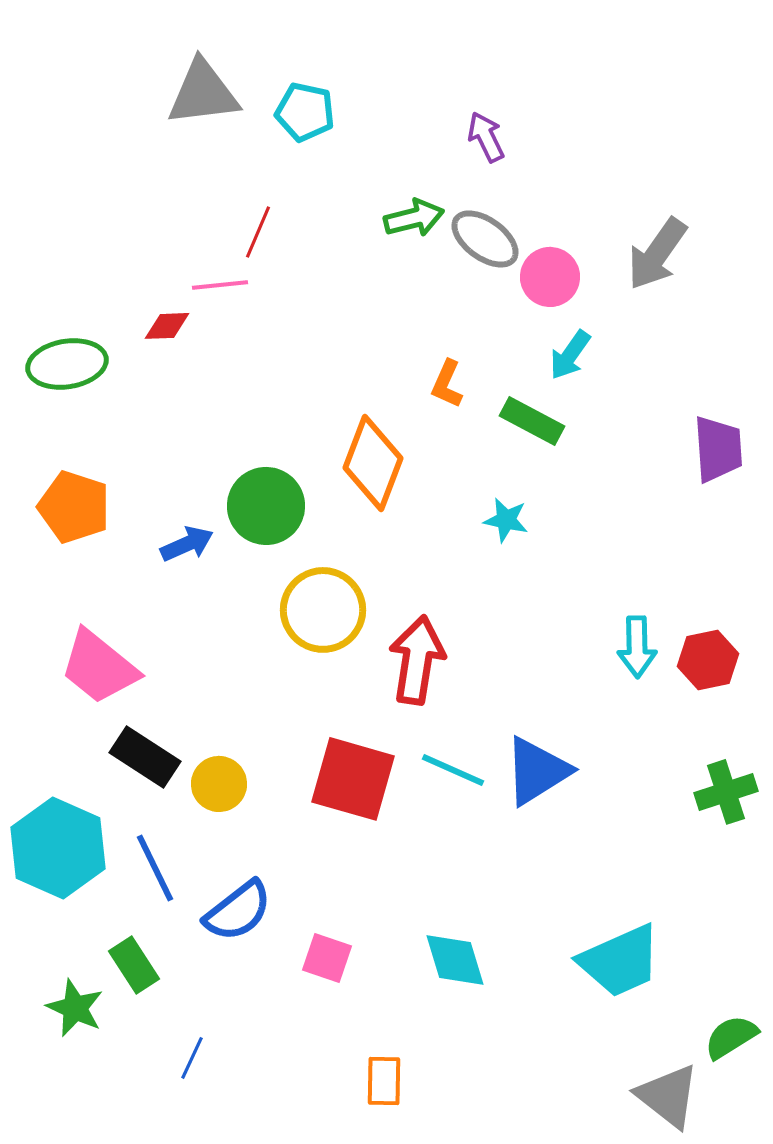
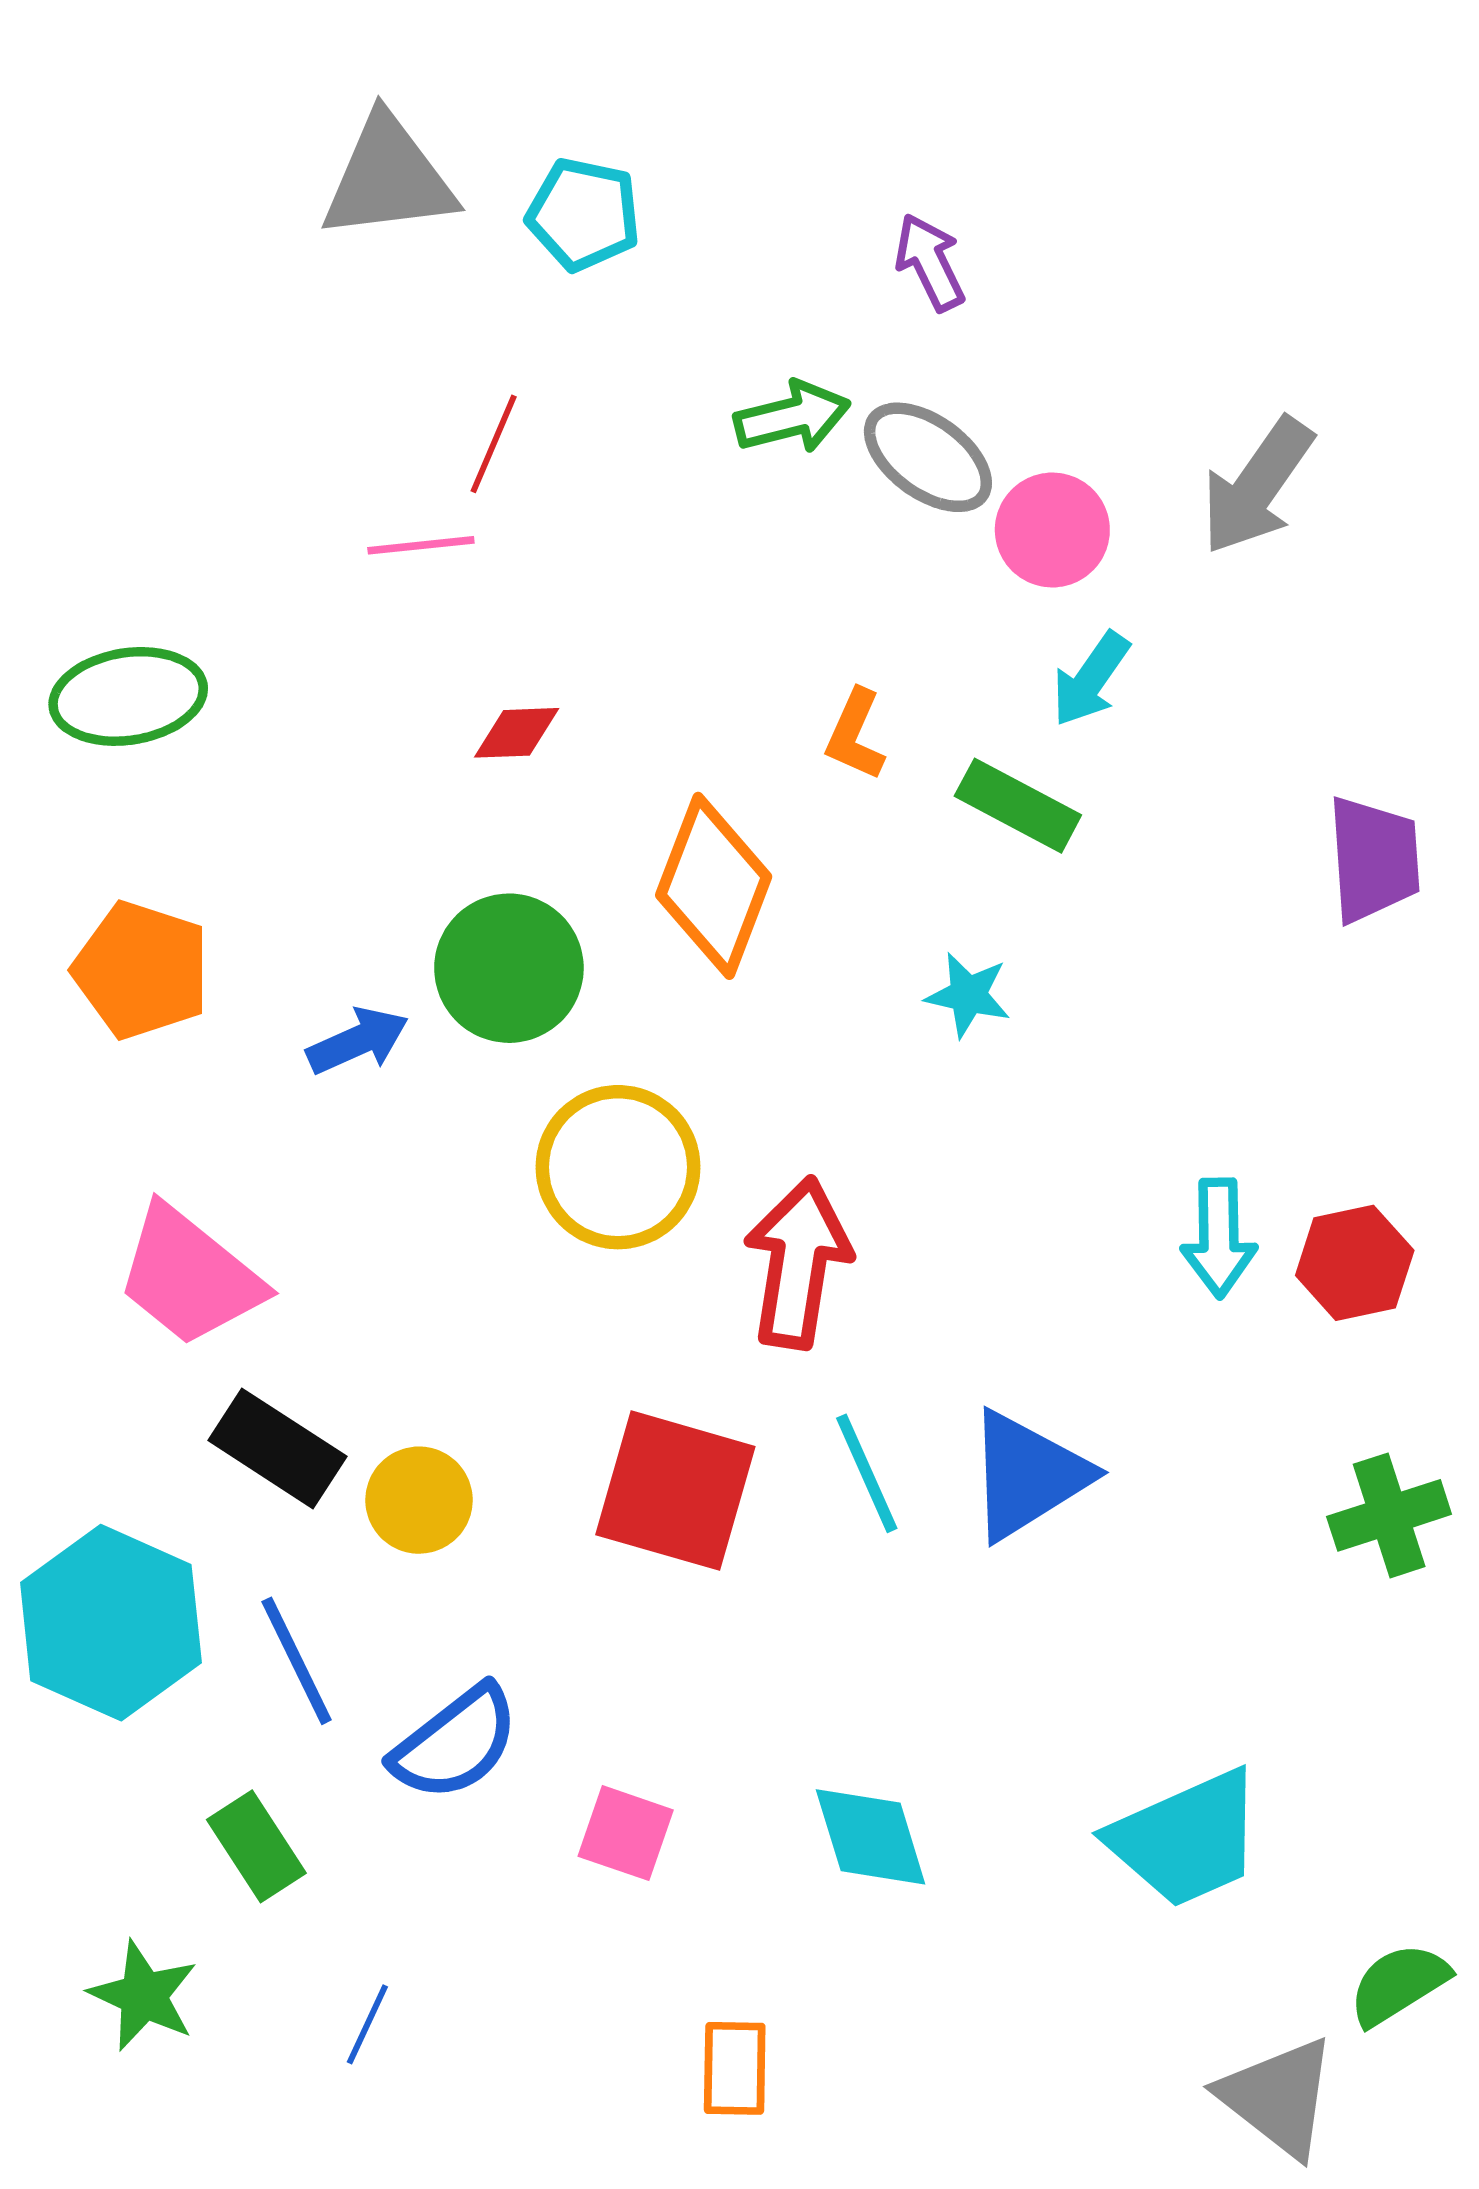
red diamond: (167, 326) -> (517, 733), moved
cyan line: (453, 770) -> (867, 1473), turned 42
green star: (75, 1008) -> (143, 1996), moved

